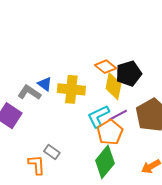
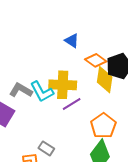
blue triangle: (45, 84) -> (72, 41), moved
purple line: (118, 115) -> (72, 104), moved
cyan L-shape: (98, 116) -> (42, 92), moved, turned -90

